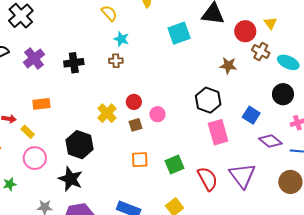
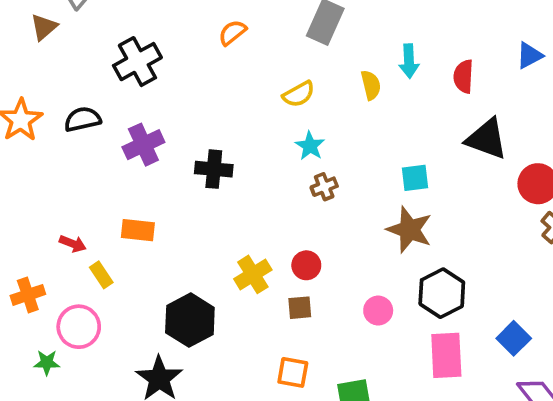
yellow semicircle: (109, 13) -> (299, 94), turned 90
cyan square: (179, 33) -> (415, 178), moved, size x0.7
brown cross: (116, 61) -> (324, 187), moved, turned -32
brown star: (228, 65) -> (409, 230), moved, size x1.4
pink circle: (157, 114) -> (378, 311), moved
pink circle: (35, 158) -> (79, 327), moved

